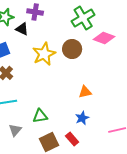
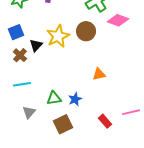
black triangle: (22, 29) -> (36, 45), moved, turned 48
blue star: (82, 118) -> (75, 99), moved
red rectangle: (72, 139) -> (105, 121), moved

